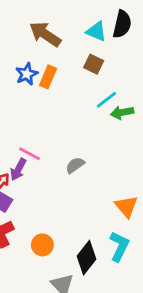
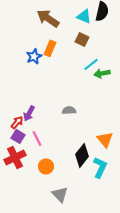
blue star: (27, 74) -> (34, 56), moved
pink line: (30, 154) -> (37, 138), moved, turned 35
gray semicircle: (75, 165) -> (69, 110), turned 32
black diamond: (86, 258) -> (82, 155), moved

